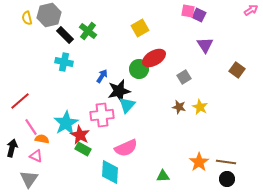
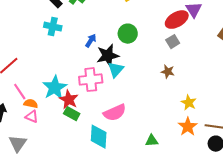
red ellipse: (154, 58) -> (177, 20), moved
yellow star: (200, 107) -> (189, 103), moved
pink triangle: (36, 156) -> (32, 117), moved

